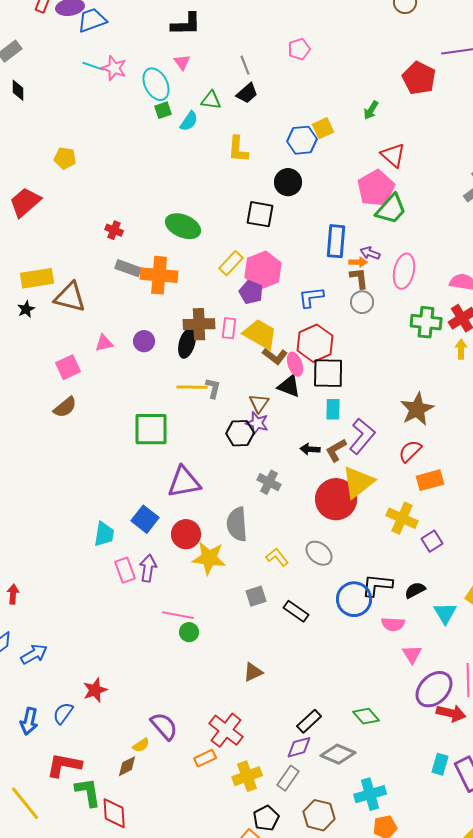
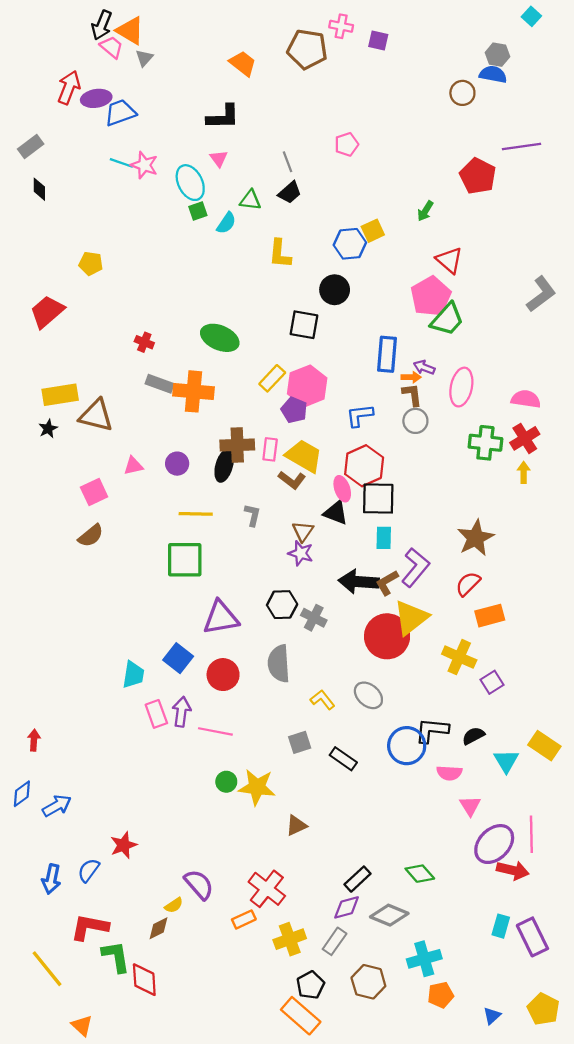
brown L-shape: (275, 356) -> (292, 480), moved
yellow line: (192, 387) -> (196, 514), moved
black hexagon: (240, 433) -> (282, 605), moved
black arrow: (310, 449) -> (359, 582), size x1.8
yellow star: (209, 558) -> (257, 787), moved
pink line: (178, 615) -> (215, 731), moved

